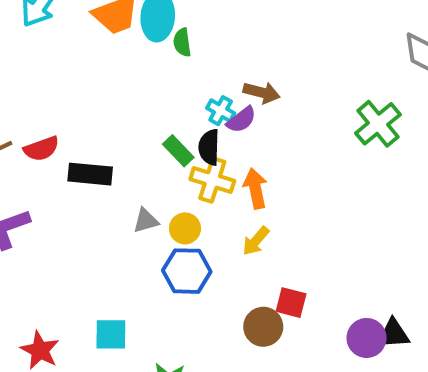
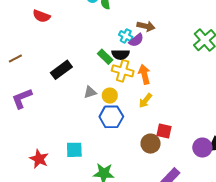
black semicircle: (209, 147) -> (121, 54), turned -90
red semicircle: (41, 149) -> (41, 16), moved, turned 42
black rectangle: (90, 174) -> (61, 70), turned -40

